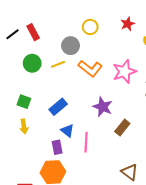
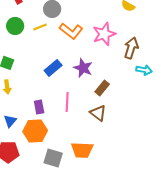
blue rectangle: (58, 107) -> (53, 68), moved
blue triangle: (67, 131) -> (10, 121), moved, turned 32
brown triangle: (130, 172) -> (98, 113), moved

